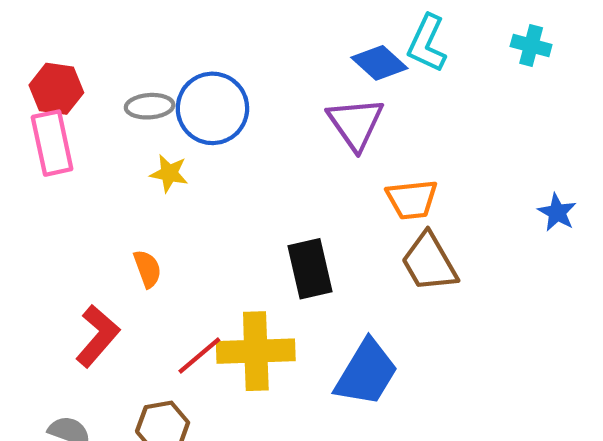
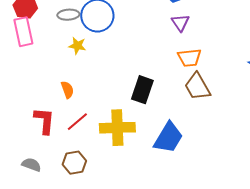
purple triangle: (355, 124) -> (180, 23), moved, size x0.7
black rectangle: (310, 269) -> (142, 90), turned 32
red L-shape: (98, 336) -> (44, 121), turned -36
red line: (199, 355) -> (77, 122), moved

